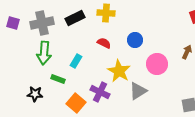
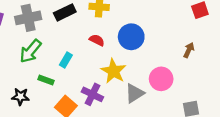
blue circle: (135, 40) -> (131, 37), size x1.5
green arrow: (44, 53) -> (30, 51), turned 35
pink circle: (157, 64) -> (161, 79), moved

